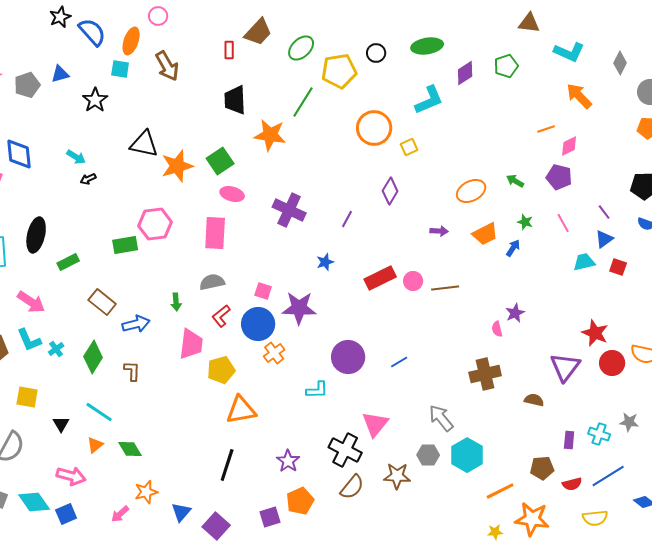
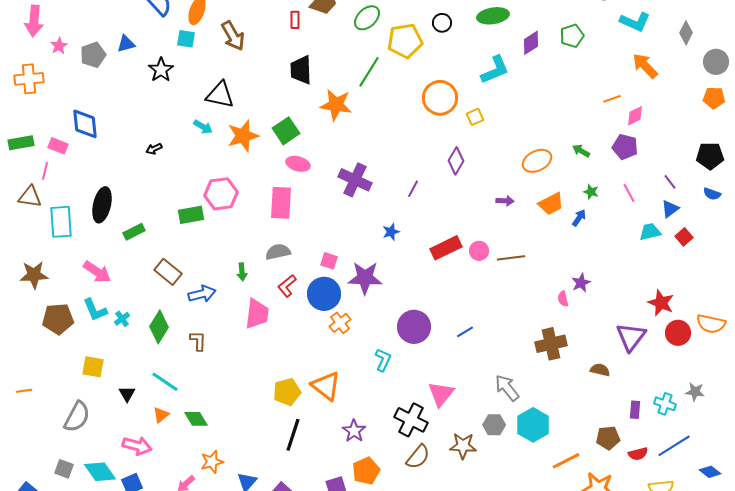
black triangle: (144, 144) -> (220, 95), moved
cyan arrow: (76, 157) -> (203, 127), moved
red square: (618, 267) -> (684, 237), turned 30
yellow pentagon: (221, 370) -> (287, 392), moved
cyan L-shape: (317, 390) -> (383, 360), turned -65
orange triangle: (241, 410) -> (326, 386), moved, turned 48

